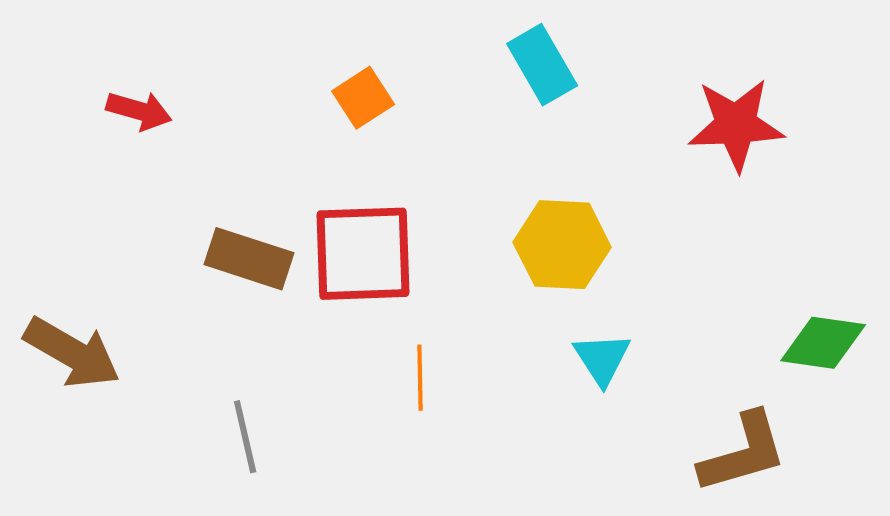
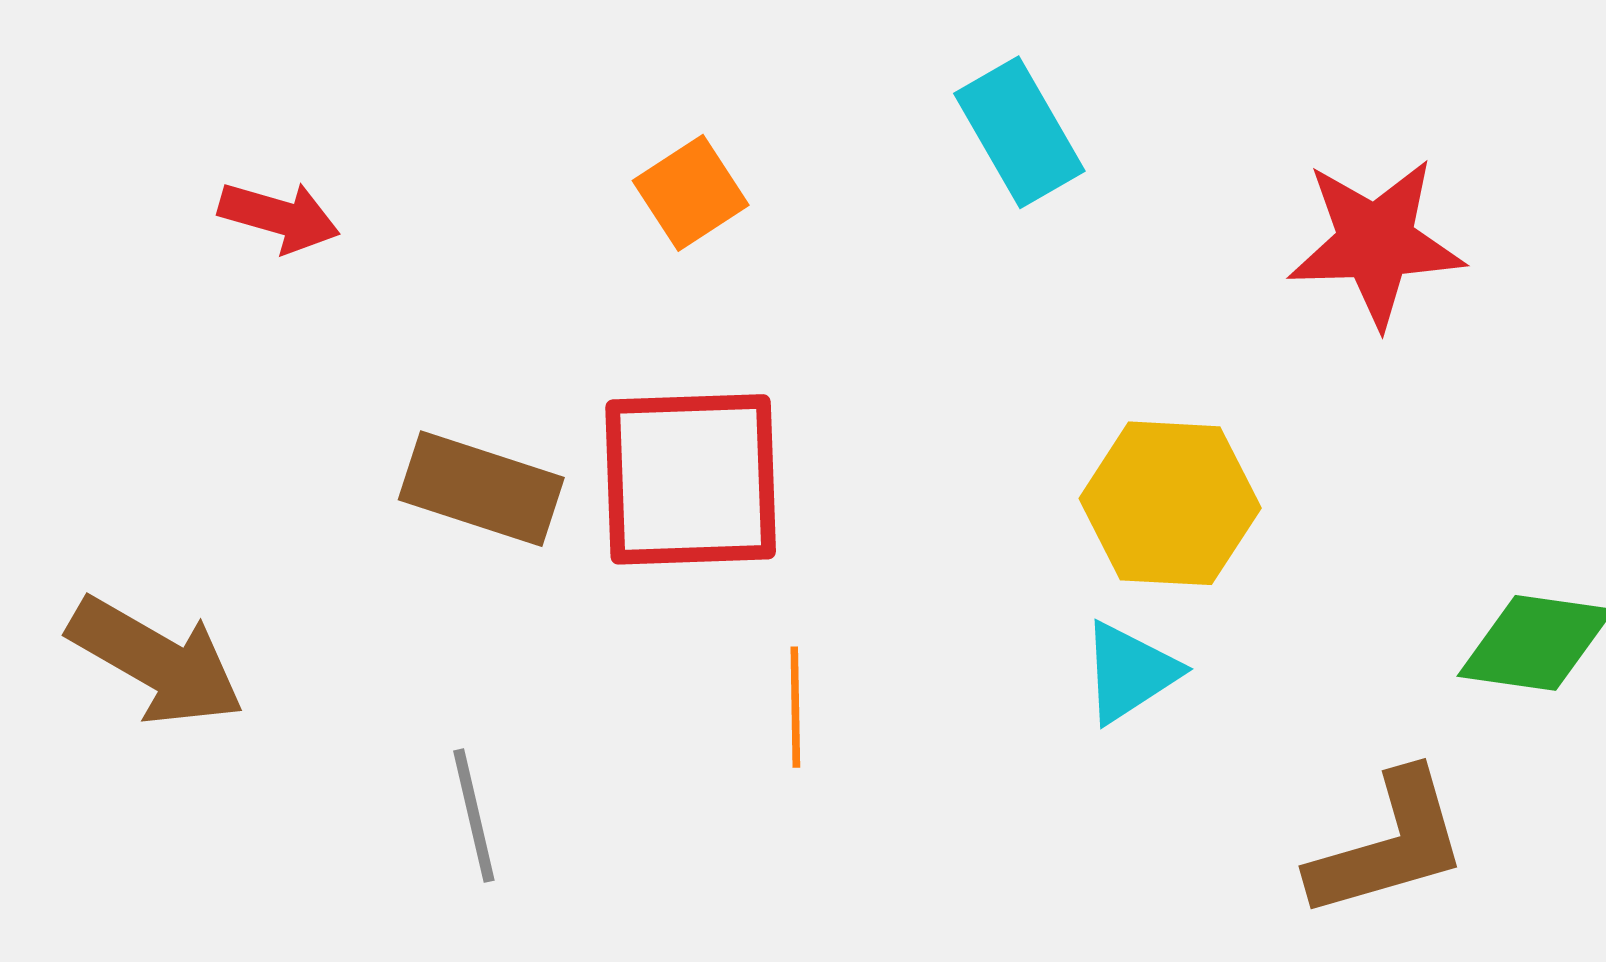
yellow hexagon: (562, 245) -> (1170, 503), moved
cyan triangle: (602, 359) -> (1130, 672), turned 30

